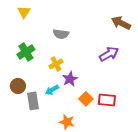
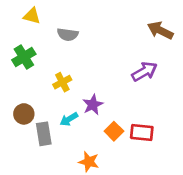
yellow triangle: (24, 12) -> (32, 16), turned -48
gray semicircle: (61, 34) -> (68, 34), moved
green cross: (26, 52) -> (24, 57), moved
yellow cross: (56, 64) -> (62, 82), moved

